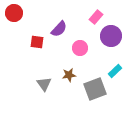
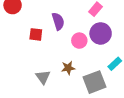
purple semicircle: (59, 29) -> (58, 21), turned -60
purple circle: (111, 36) -> (101, 33), moved

